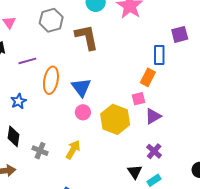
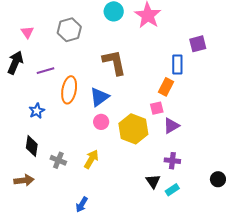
brown L-shape: (87, 37) -> (114, 62), moved
blue triangle: (81, 87) -> (99, 97), turned 30
purple cross: (154, 151) -> (172, 161), turned -35

